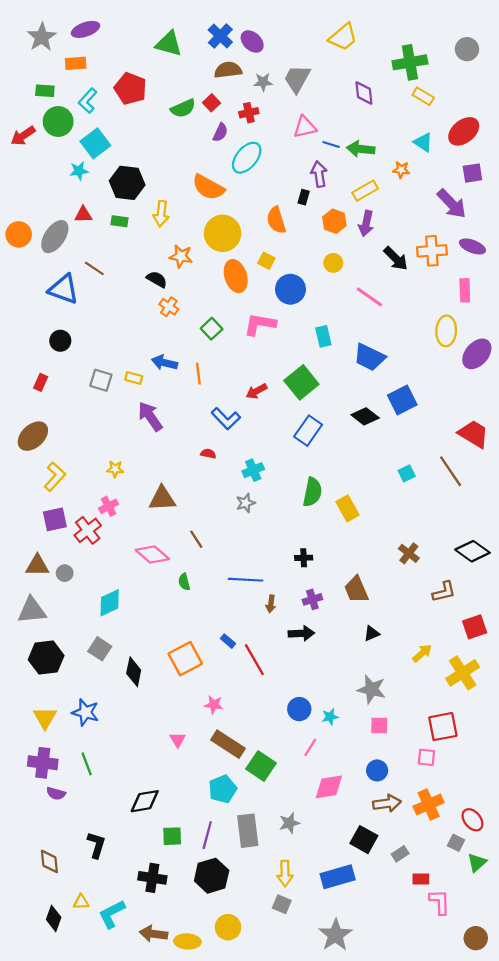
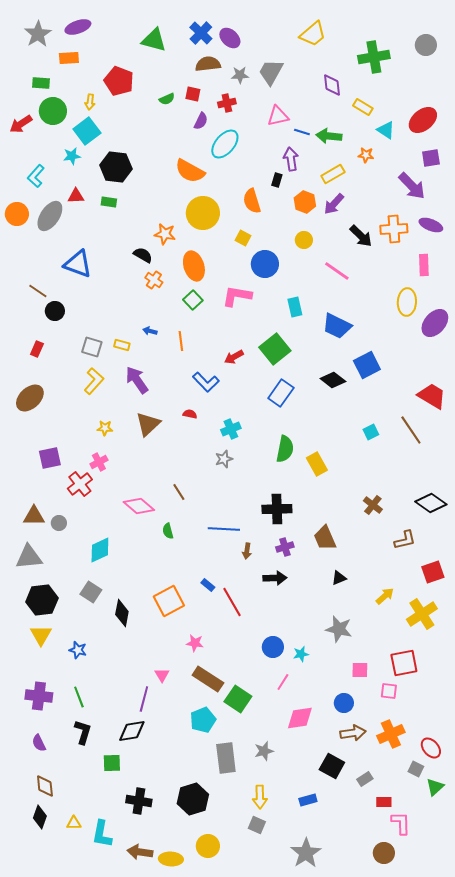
yellow rectangle: (423, 96) -> (363, 107), moved
cyan L-shape: (88, 101) -> (36, 176), moved
red square: (212, 103) -> (193, 94), turned -35
green semicircle: (183, 108) -> (167, 99), size x0.7
yellow arrow: (161, 214) -> (90, 102), moved, size x0.7
purple arrow: (366, 223) -> (334, 204), turned 30
brown line: (94, 268) -> (38, 291), moved
orange ellipse: (236, 276) -> (194, 266), moved
blue triangle: (64, 289) -> (78, 264), moved
blue arrow: (164, 363) -> (150, 331), size x0.6
yellow L-shape: (55, 477) -> (94, 381), moved
brown triangle: (162, 499) -> (148, 424), moved, turned -40
purple square: (55, 519) -> (50, 458), moved
black cross: (304, 558) -> (277, 509), size x1.8
blue star: (86, 712) -> (78, 650), size x0.7
yellow triangle: (45, 718) -> (41, 635), moved
pink square: (379, 726) -> (360, 670), moved
purple semicircle: (56, 793) -> (39, 743), moved, turned 48
purple line: (207, 835) -> (144, 699), moved
green square: (172, 836) -> (112, 763), moved
black L-shape: (96, 845) -> (83, 732), moved
blue rectangle: (338, 877) -> (308, 800), size x0.6
cyan L-shape: (112, 914) -> (102, 834), turned -52
black diamond: (54, 918) -> (40, 817), moved
brown circle: (476, 938) -> (384, 853), moved

